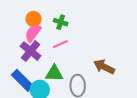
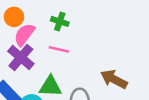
orange circle: (34, 19) -> (14, 17), moved
pink line: (60, 44) -> (59, 49), turned 35

